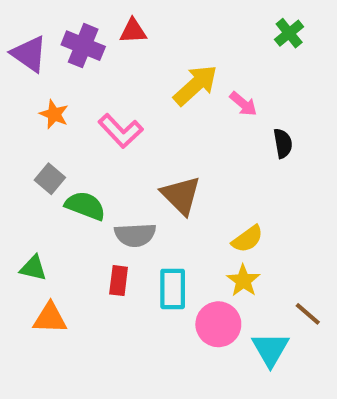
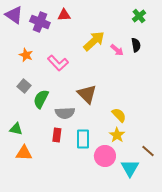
purple triangle: (29, 54) -> (14, 15), moved
black semicircle: (283, 143) -> (136, 45), moved
green semicircle: (85, 206) -> (41, 99), turned -84
yellow semicircle: (247, 239) -> (119, 115), turned -98

